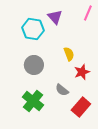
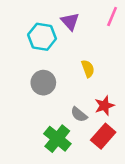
red star: (82, 72) -> (104, 106), moved
green cross: (33, 101) -> (57, 139), moved

